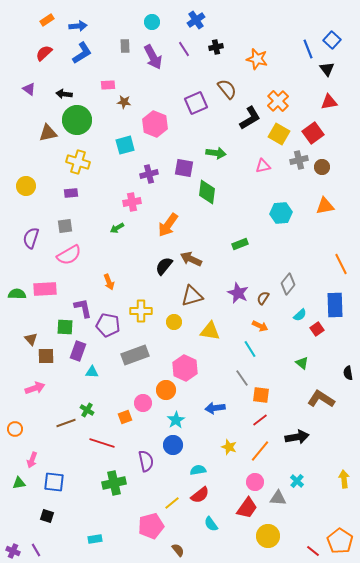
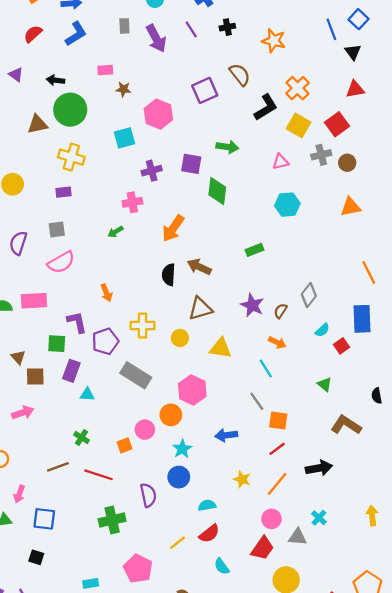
cyan hexagon: (281, 213) -> (287, 205), moved
black semicircle: (164, 266) -> (169, 275), turned -36
purple pentagon: (108, 325) -> (105, 341), turned -30
gray rectangle: (135, 355) -> (136, 375), turned 52
brown line: (66, 423) -> (58, 467), moved
pink pentagon: (151, 526) -> (138, 569), moved, turned -30

